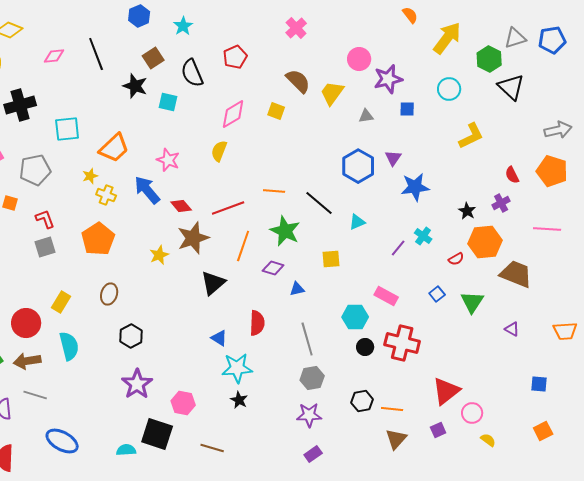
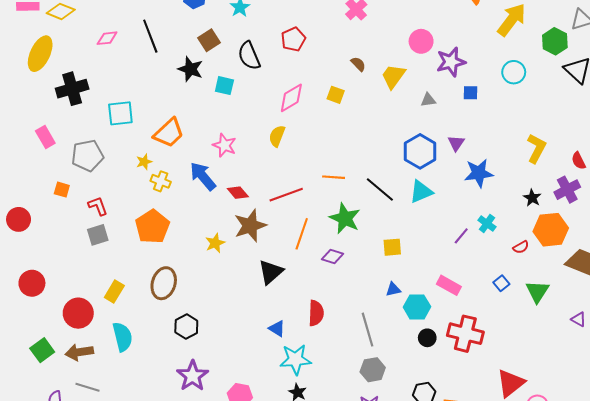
brown semicircle: (298, 81) -> (358, 64), size x0.6
yellow L-shape: (471, 136) -> (536, 148), moved, turned -36
purple cross: (501, 203) -> (567, 190), size x1.4
cyan triangle: (357, 222) -> (421, 192), moved, size x1.4
blue triangle: (297, 289) -> (393, 289), moved
brown ellipse: (109, 294) -> (164, 283), size x1.4

